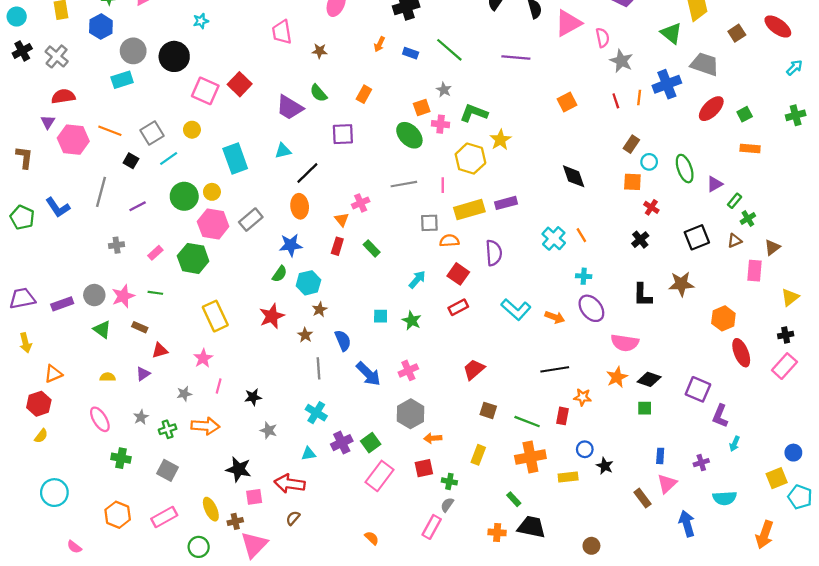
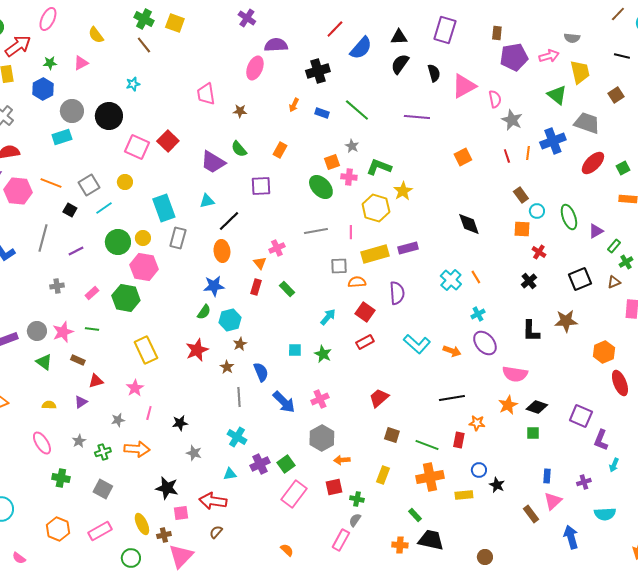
brown rectangle: (631, 144) -> (521, 195), turned -70
gray rectangle: (251, 220) -> (178, 238), moved, turned -35
cyan cross: (584, 276) -> (478, 314), turned -32

